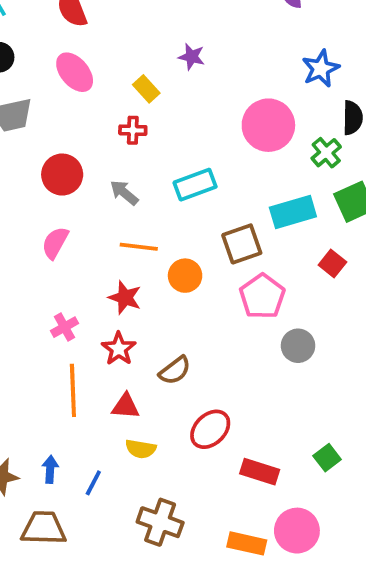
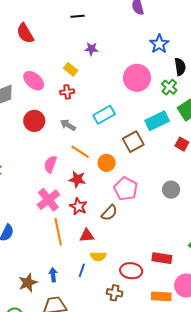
pink ellipse: (75, 72) -> (34, 81), moved
pink semicircle: (55, 243) -> (50, 164), moved
orange line: (139, 247) -> (80, 152), turned 36
pink pentagon: (262, 296) -> (126, 189), moved
pink cross: (64, 327) -> (48, 200), size x1.6
red ellipse: (210, 429) -> (131, 271), moved, turned 60
blue line: (93, 483) -> (82, 270), moved
brown cross: (160, 522) -> (115, 293), size x0.7

